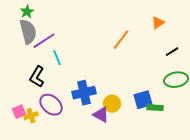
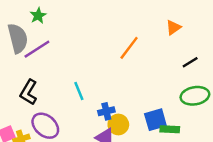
green star: (27, 12) -> (38, 16), moved
cyan line: (57, 58) -> (79, 91), moved
blue cross: (84, 93) -> (106, 111), moved, size x0.6

